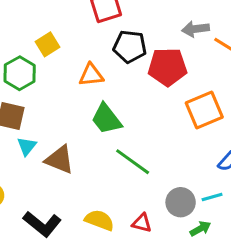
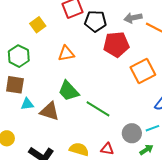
yellow square: (48, 44) -> (38, 25), moved
black pentagon: (130, 47) -> (95, 21), moved
green trapezoid: (106, 119) -> (69, 91), moved
cyan triangle: (27, 146) -> (27, 104), turned 48

